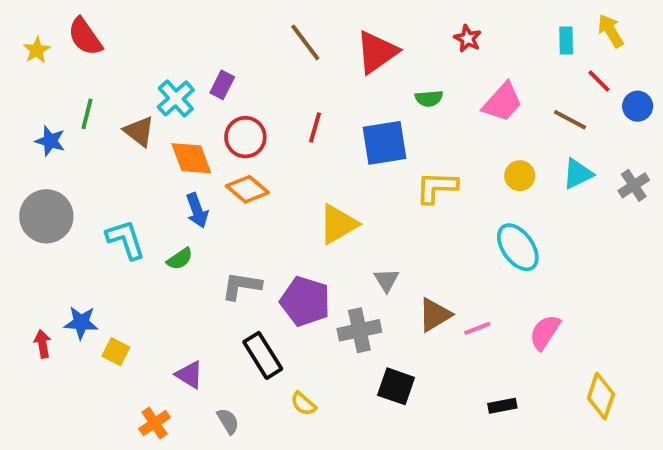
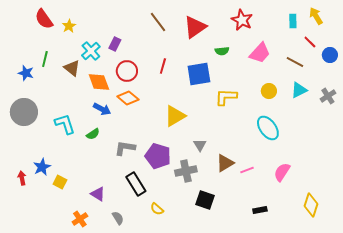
red star: (468, 39) -> (242, 20), size x1.5
yellow star: (37, 50) -> (69, 26), moved
blue arrow: (197, 211) -> (102, 109), turned -42
blue star: (81, 323) -> (42, 167), turned -30

